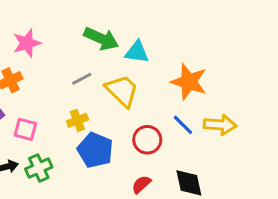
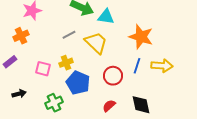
blue line: (183, 125) -> (137, 66), turned 63
pink square: (25, 129) -> (43, 69), moved
green cross: (39, 168) -> (54, 103), moved

